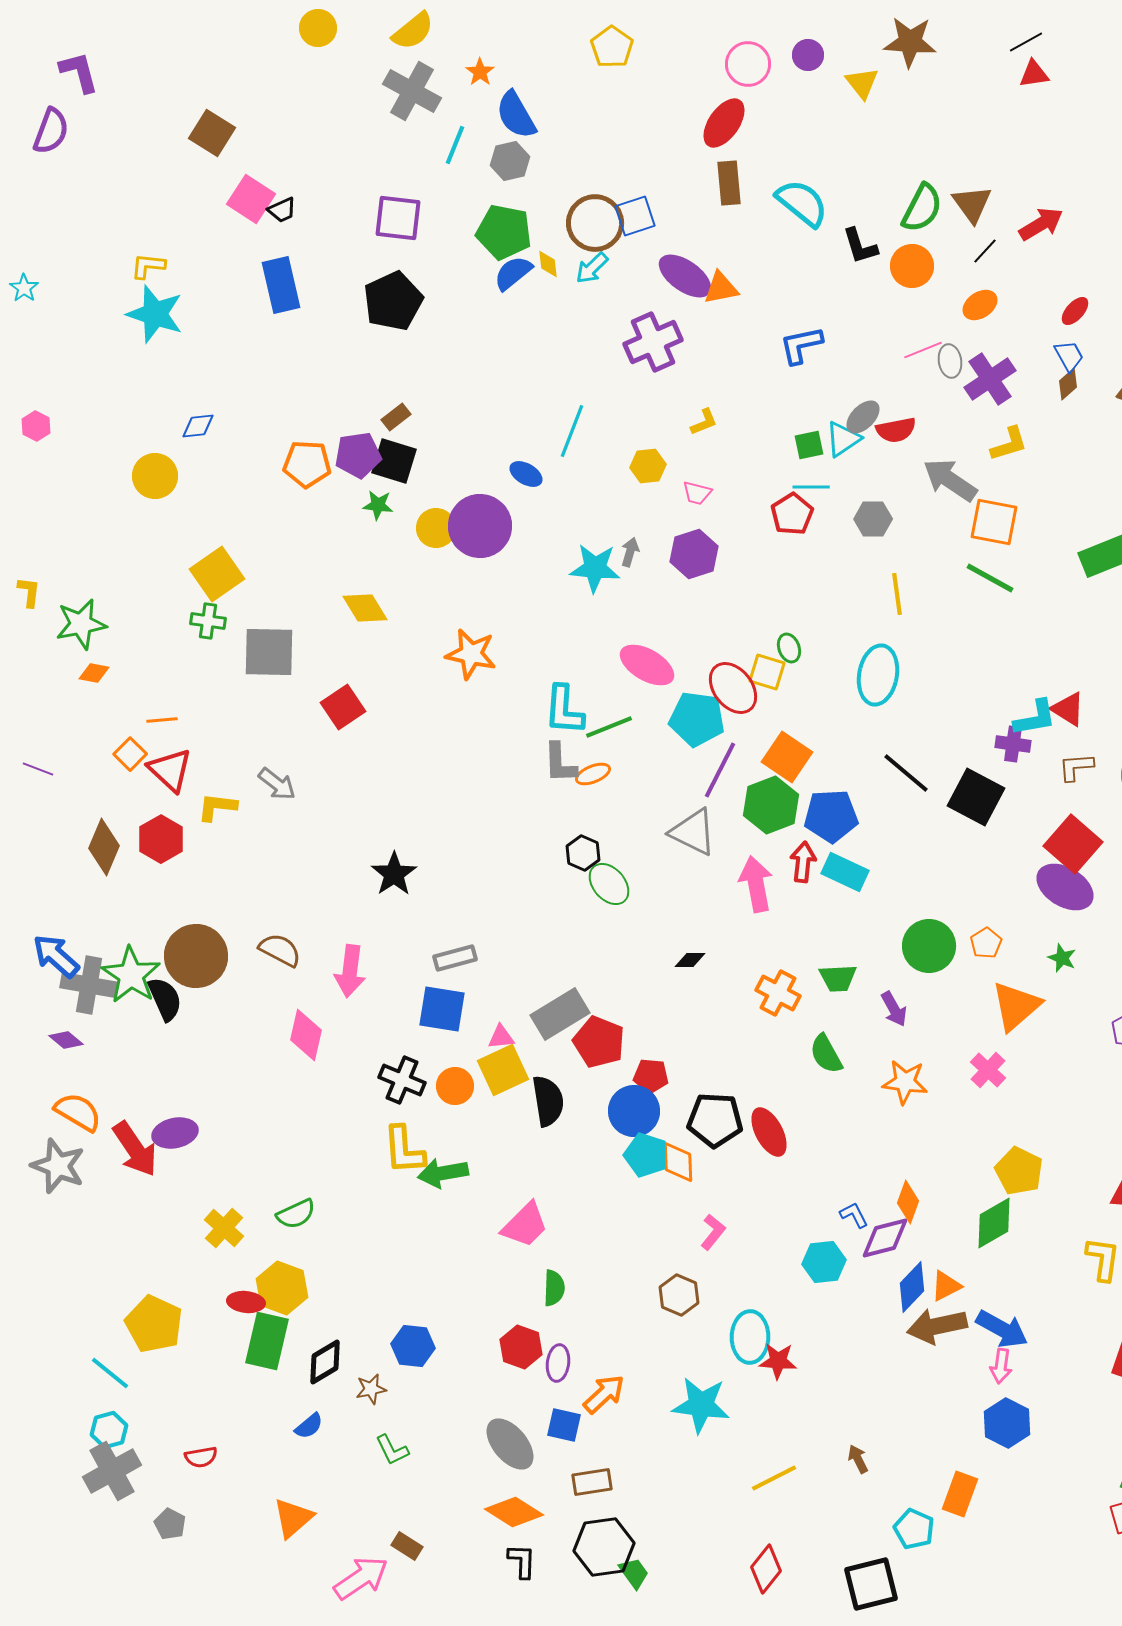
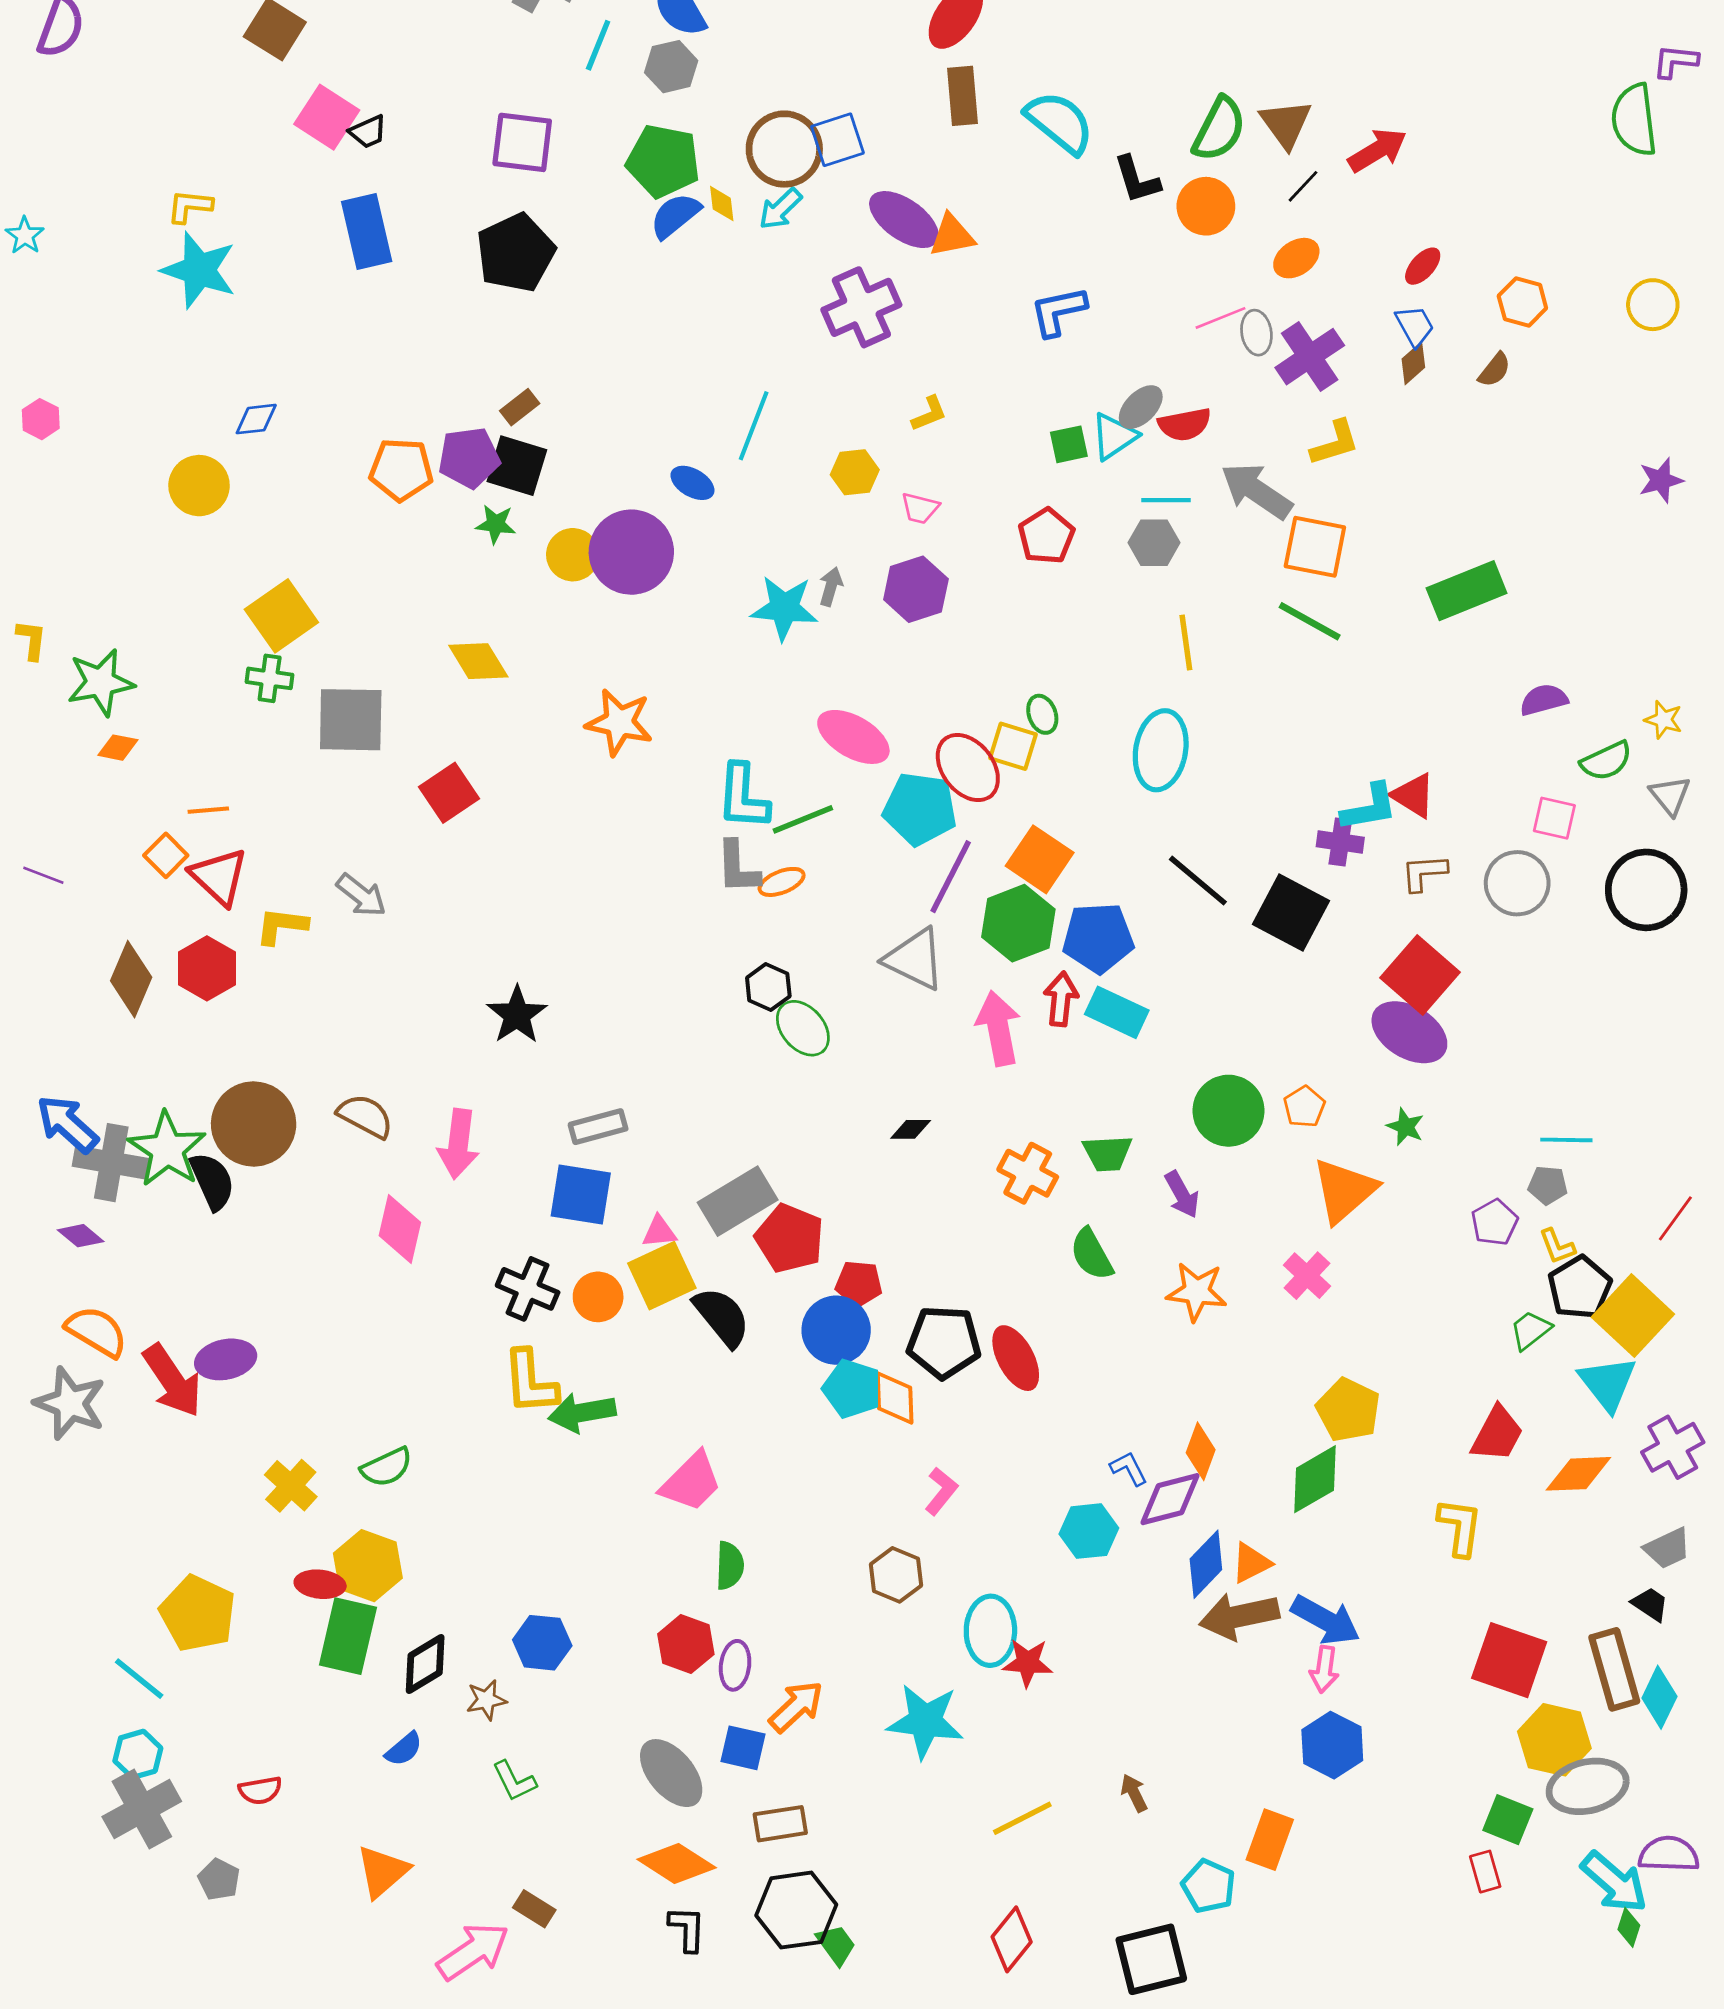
cyan line: (811, 487) -> (1166, 500), moved
black semicircle: (548, 1101) -> (722, 1317), turned -30

